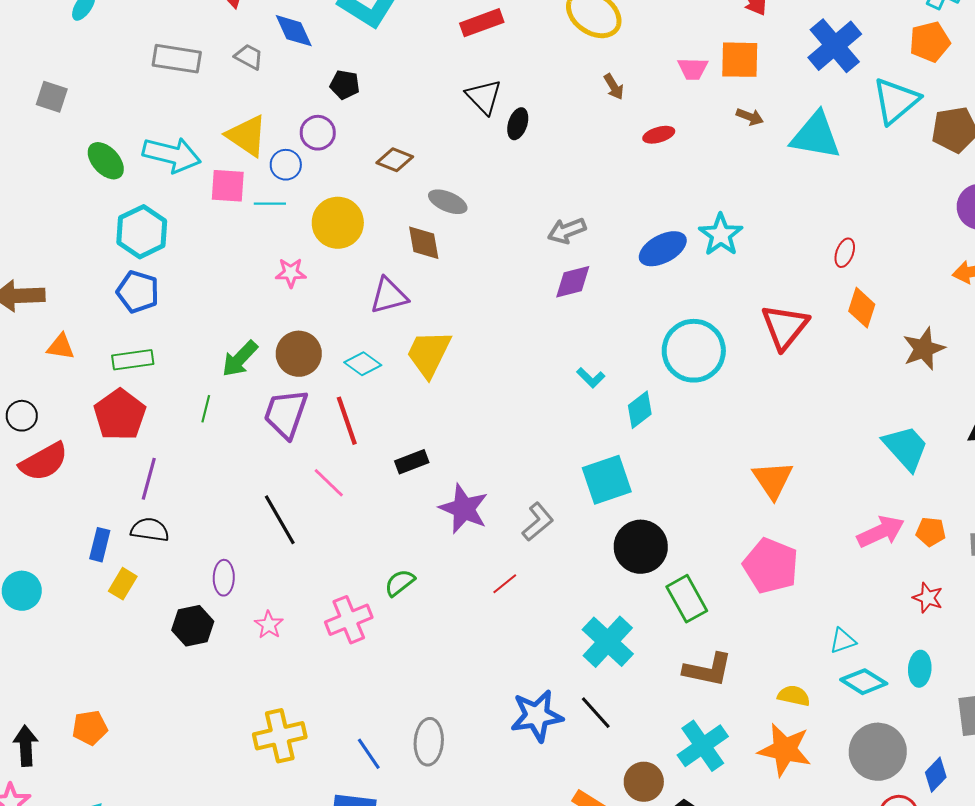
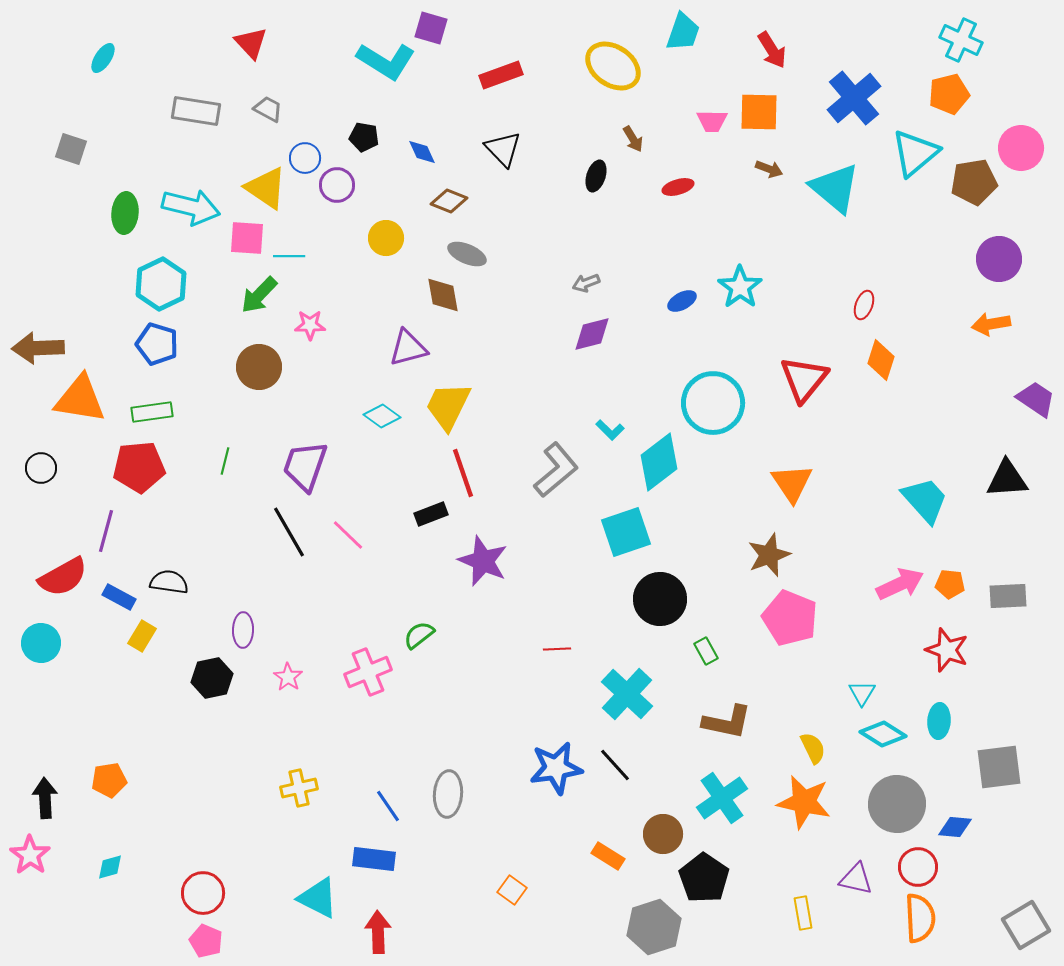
blue diamond: (294, 31) -> (422, 152), moved, size x0.7
black ellipse: (518, 124) -> (596, 176), moved
cyan triangle: (816, 136) -> (835, 188), turned 30
brown diamond: (395, 160) -> (449, 201), moved
green ellipse: (106, 161) -> (125, 213), turned 48
blue circle: (286, 165) -> (305, 158), moved
yellow circle: (338, 223) -> (386, 238), moved, size x0.7
gray arrow: (567, 231) -> (586, 283), size x0.7
blue ellipse: (663, 249) -> (682, 301), size x0.6
orange triangle: (61, 347) -> (80, 399), size x1.8
brown star: (924, 349) -> (769, 555), moved
brown circle: (299, 354) -> (259, 367), moved
green arrow: (240, 359) -> (259, 295), moved
cyan diamond: (640, 410) -> (659, 462), size x1.5
red pentagon: (120, 415) -> (139, 467), turned 30
red line: (347, 421) -> (463, 473), moved
red semicircle: (44, 462) -> (63, 577), moved
purple line: (149, 479) -> (106, 531), moved
orange triangle: (773, 480) -> (792, 483), moved
black line: (280, 520) -> (289, 532), moved
gray L-shape: (538, 522) -> (556, 470), moved, size x1.4
blue rectangle: (100, 545) -> (119, 597), turned -76
red line: (505, 584) -> (557, 649), moved, turned 36
red star: (928, 598) -> (947, 650), size x1.4
green rectangle: (687, 599) -> (706, 651), size x0.6
cyan triangle: (843, 641) -> (862, 693), turned -40
yellow semicircle: (794, 696) -> (813, 748), turned 52
yellow cross: (280, 736) -> (299, 788), size x0.7
blue diamond: (936, 775) -> (955, 827), turned 52

